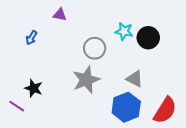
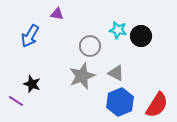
blue arrow: (31, 38) -> (30, 36), size x1.6
gray triangle: (135, 79) -> (116, 73), moved

